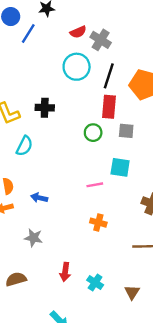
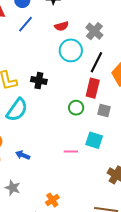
red semicircle: (78, 32) -> (61, 26), moved
blue line: (28, 33) -> (26, 24), moved
cyan semicircle: (24, 146) -> (17, 110), size x1.4
orange cross: (98, 223) -> (52, 200), moved, turned 32

